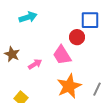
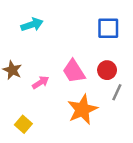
red circle: (77, 37) -> (107, 70), moved
gray line: (97, 89) -> (117, 92), moved

